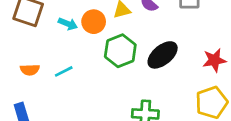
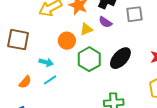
cyan arrow: (68, 24) -> (46, 62), moved
orange semicircle: (30, 70) -> (25, 82), turned -40

